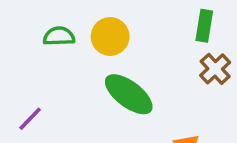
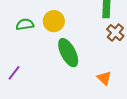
green ellipse: (129, 94) -> (68, 53), turned 32

